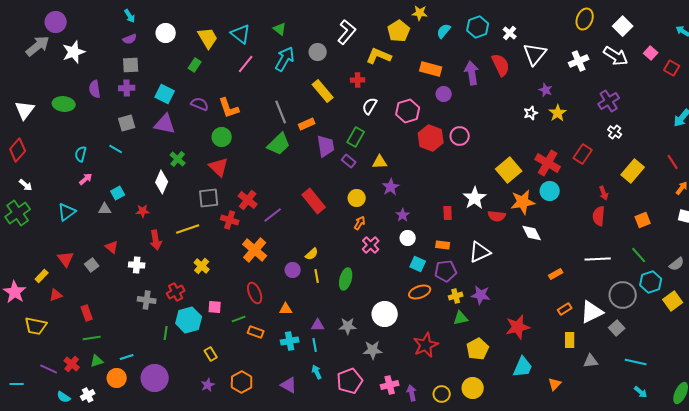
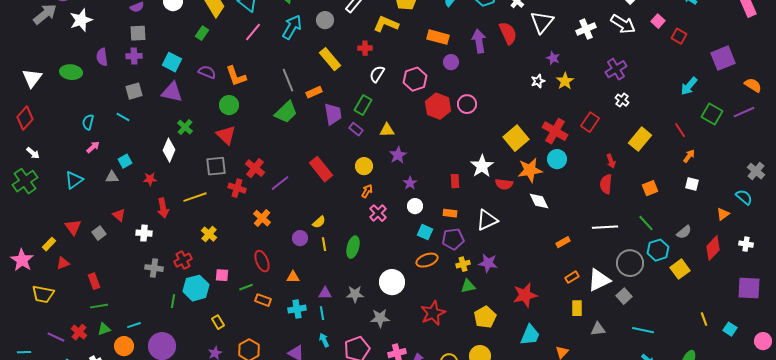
orange cross: (255, 250) -> (262, 218), size x0.7

